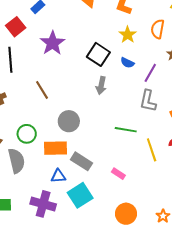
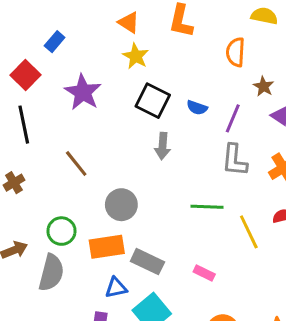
yellow star: (128, 35) -> (136, 56), moved
gray semicircle: (16, 161) -> (51, 273), turned 35

